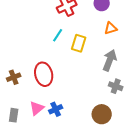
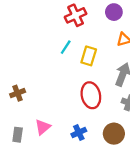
red ellipse: (44, 74) -> (91, 95), moved
blue cross: (56, 109) -> (79, 133), moved

